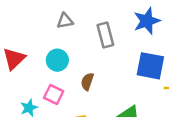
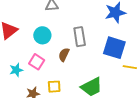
gray rectangle: (105, 35) -> (80, 37), moved

